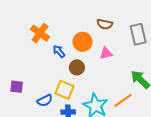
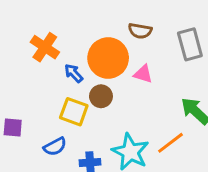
orange circle: (83, 42) -> (108, 58), size x1.4
pink triangle: (106, 53) -> (143, 74), turned 32
yellow square: (64, 90) -> (74, 112), moved

